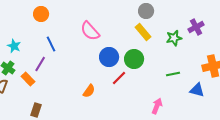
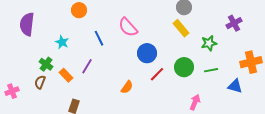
green star: (174, 38) -> (209, 43), moved
blue line: (51, 44) -> (99, 38), moved
cyan star: (14, 46) -> (62, 42), moved
green circle: (134, 59) -> (184, 67), moved
purple line: (40, 64) -> (87, 66), moved

